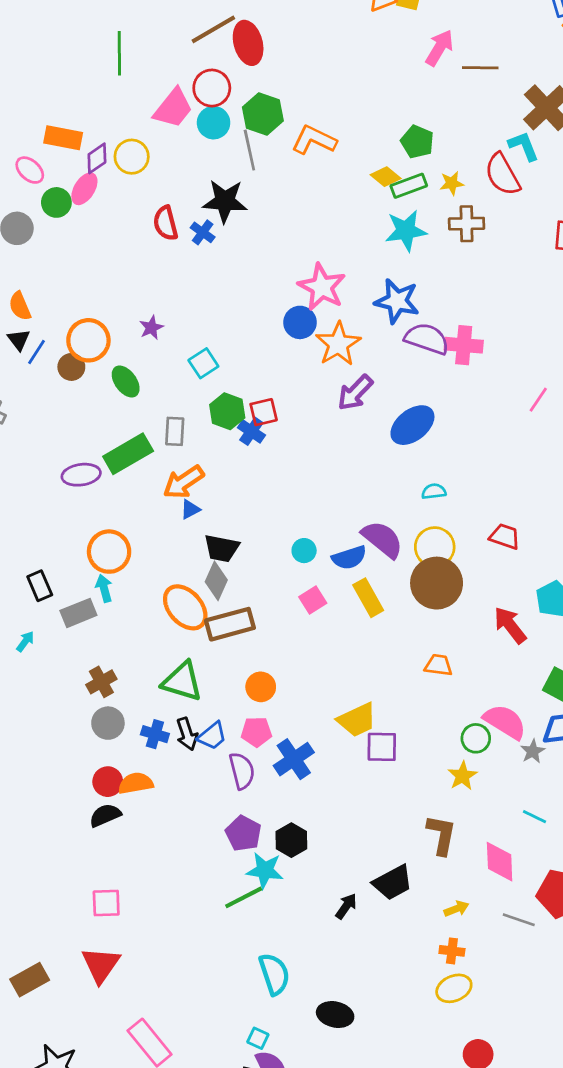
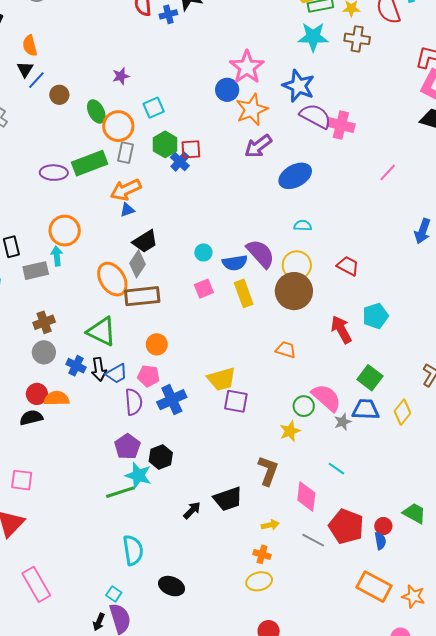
blue cross: (203, 232) -> (168, 14), turned 30
orange circle: (88, 340) -> (118, 126), moved
black trapezoid: (222, 548) -> (145, 241), turned -52

